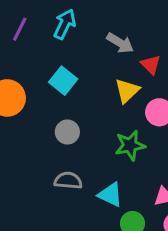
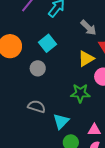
gray circle: (67, 132) -> (38, 68), moved
cyan triangle: (110, 195) -> (61, 121), turned 36

